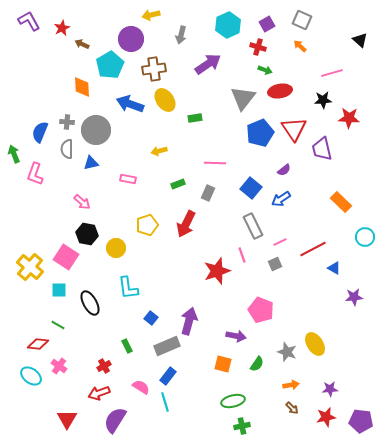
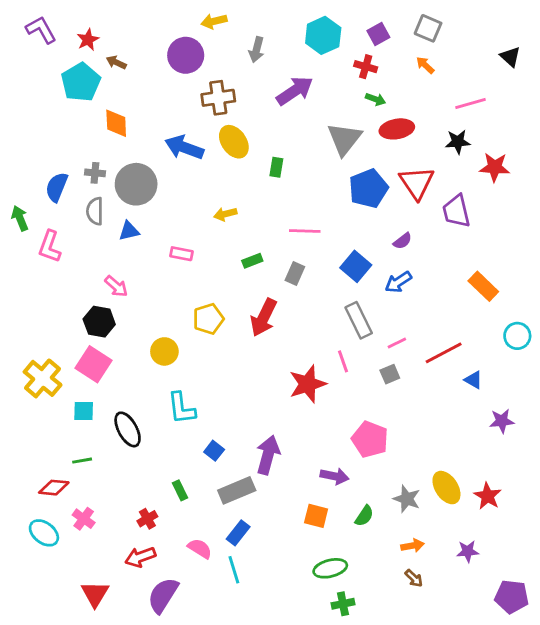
cyan pentagon: (110, 65) -> (81, 82), moved
green rectangle: (195, 118) -> (276, 167), turned -72
black hexagon: (87, 234) -> (99, 322), moved
green line: (58, 325) -> (82, 461), turned -40
red star: (326, 417) -> (488, 496), moved, turned -30

